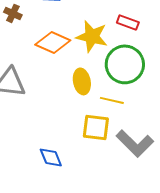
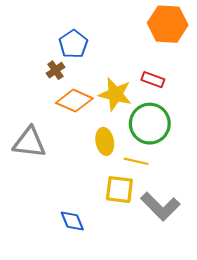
brown cross: (13, 13) -> (56, 70), moved, turned 30

